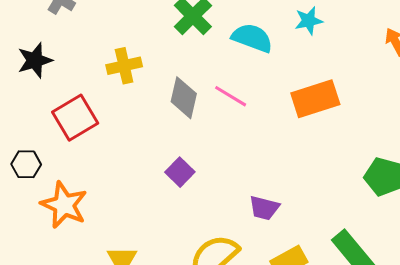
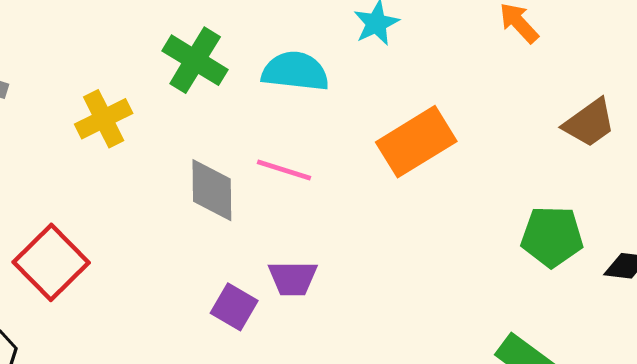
yellow cross: (124, 66) -> (104, 119), moved
purple trapezoid: (264, 208) -> (293, 278), moved

